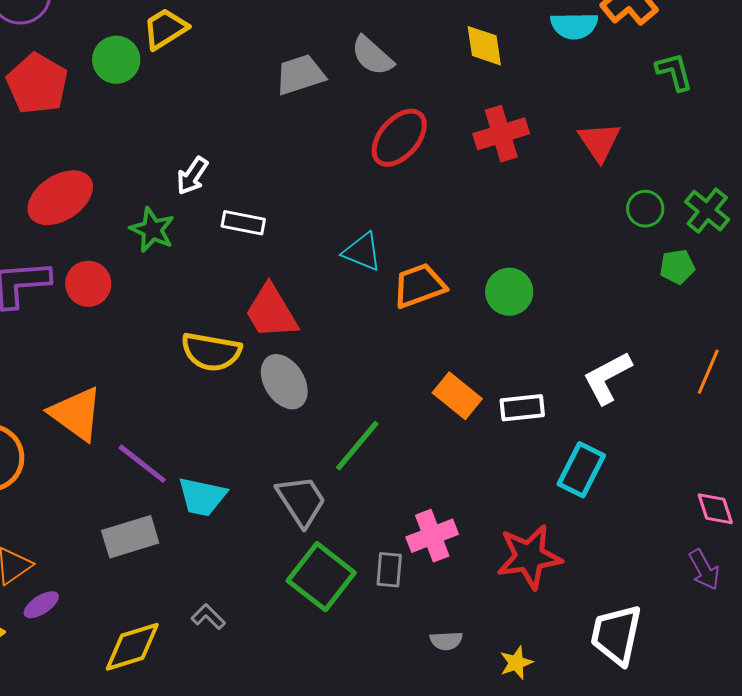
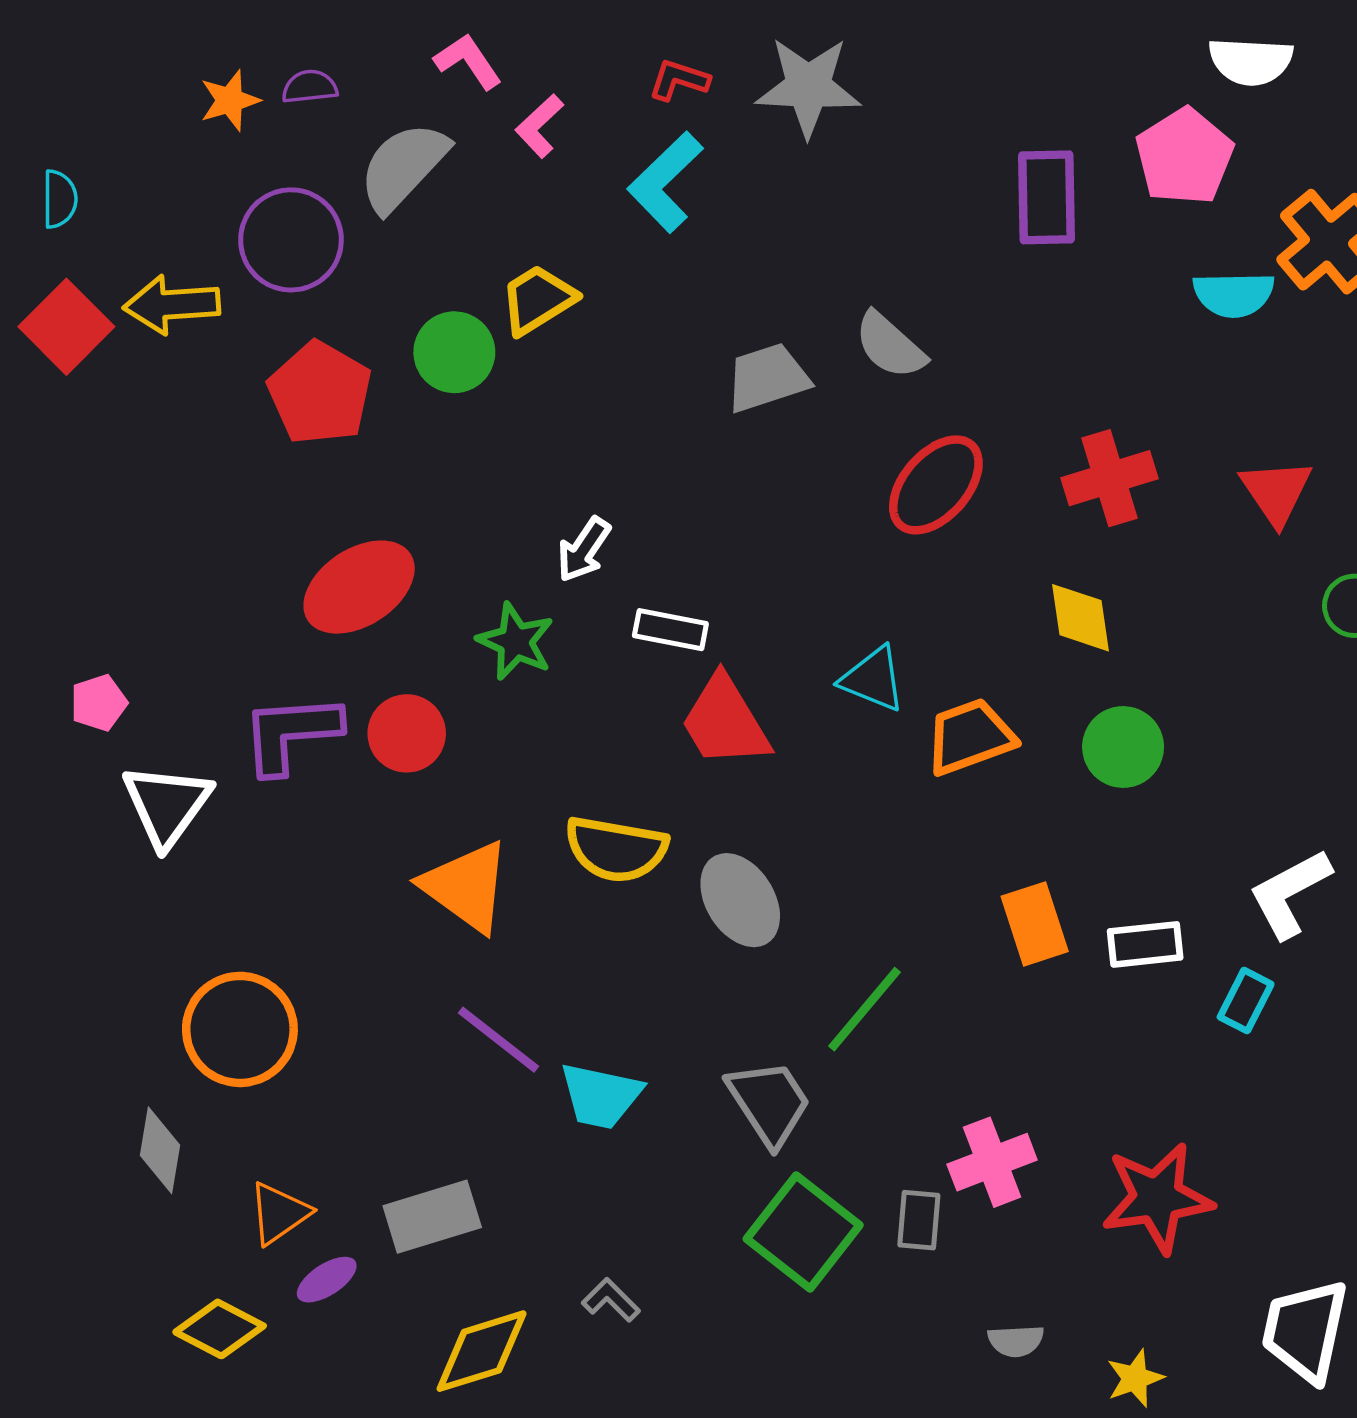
yellow diamond: (484, 46) -> (1081, 618), moved
red trapezoid: (271, 312) -> (725, 721), moved
orange rectangle: (457, 396) -> (1035, 924), turned 33
orange triangle: (76, 414) -> (466, 887), moved
cyan rectangle: (581, 470) -> (1246, 1001), moved, size x0.7
gray rectangle: (130, 537) -> (432, 1217), moved

